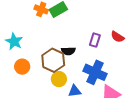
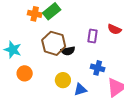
brown hexagon: (53, 60) -> (54, 43), moved
blue cross: (95, 72) -> (98, 68), size x0.6

